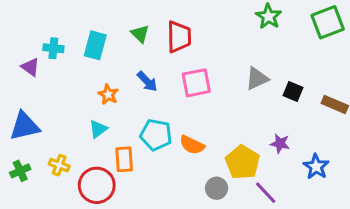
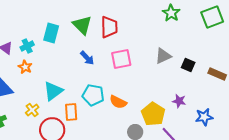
green triangle: (140, 34) -> (82, 25), size x1.5
cyan cross: (53, 48) -> (27, 46), moved, turned -32
orange star: (108, 94) -> (25, 67), moved
cyan triangle: (98, 129) -> (53, 91), size x1.5
yellow cross: (59, 165) -> (32, 110), moved, turned 32
blue star: (316, 167) -> (204, 117), turned 30

